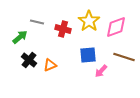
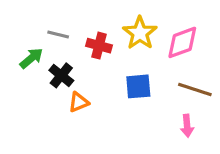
black cross: (29, 60) -> (61, 75), moved
pink arrow: (101, 71) -> (187, 126), moved, turned -48

